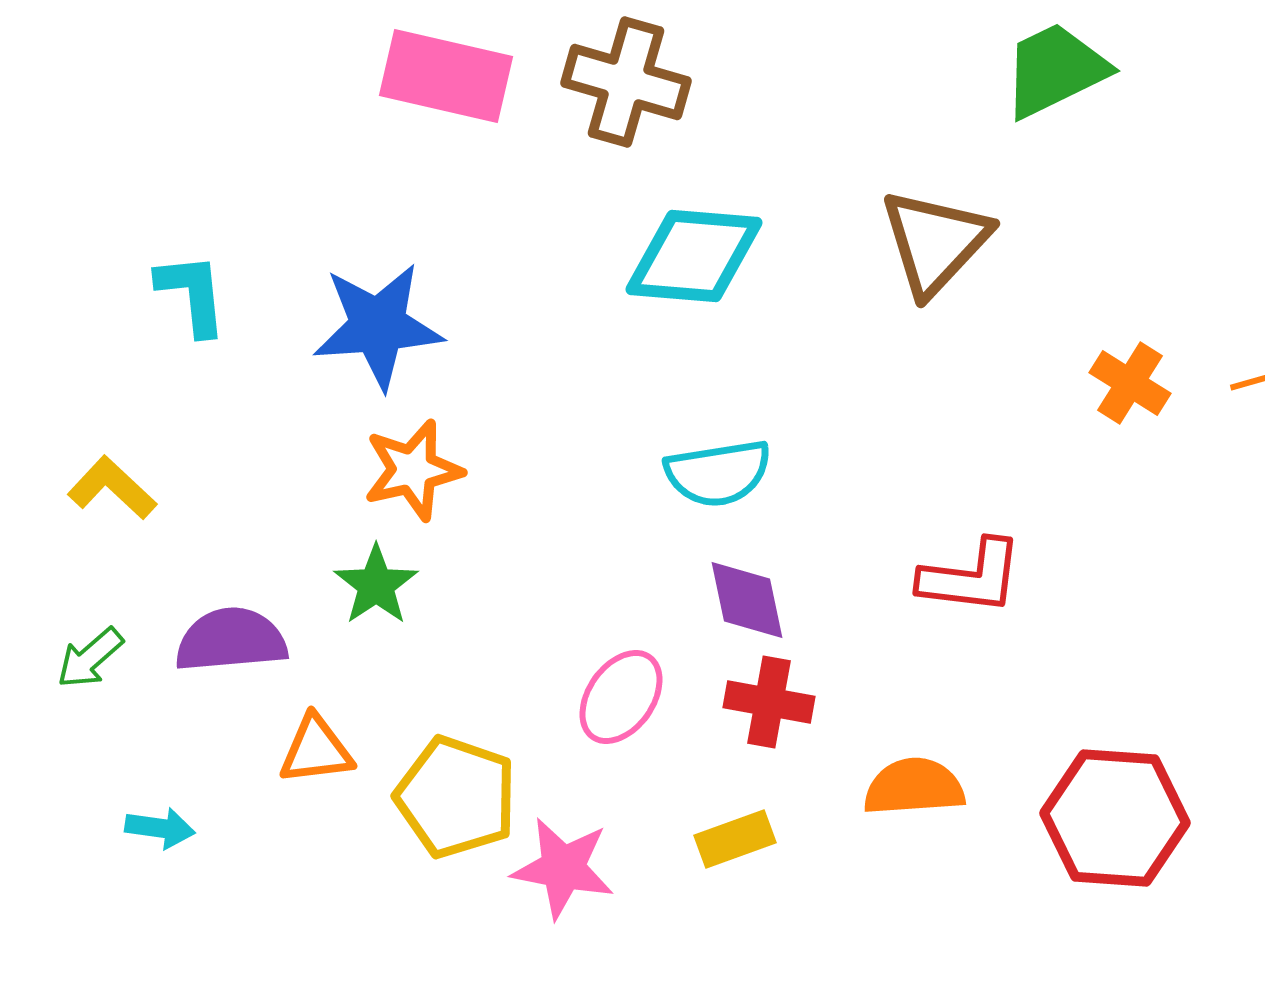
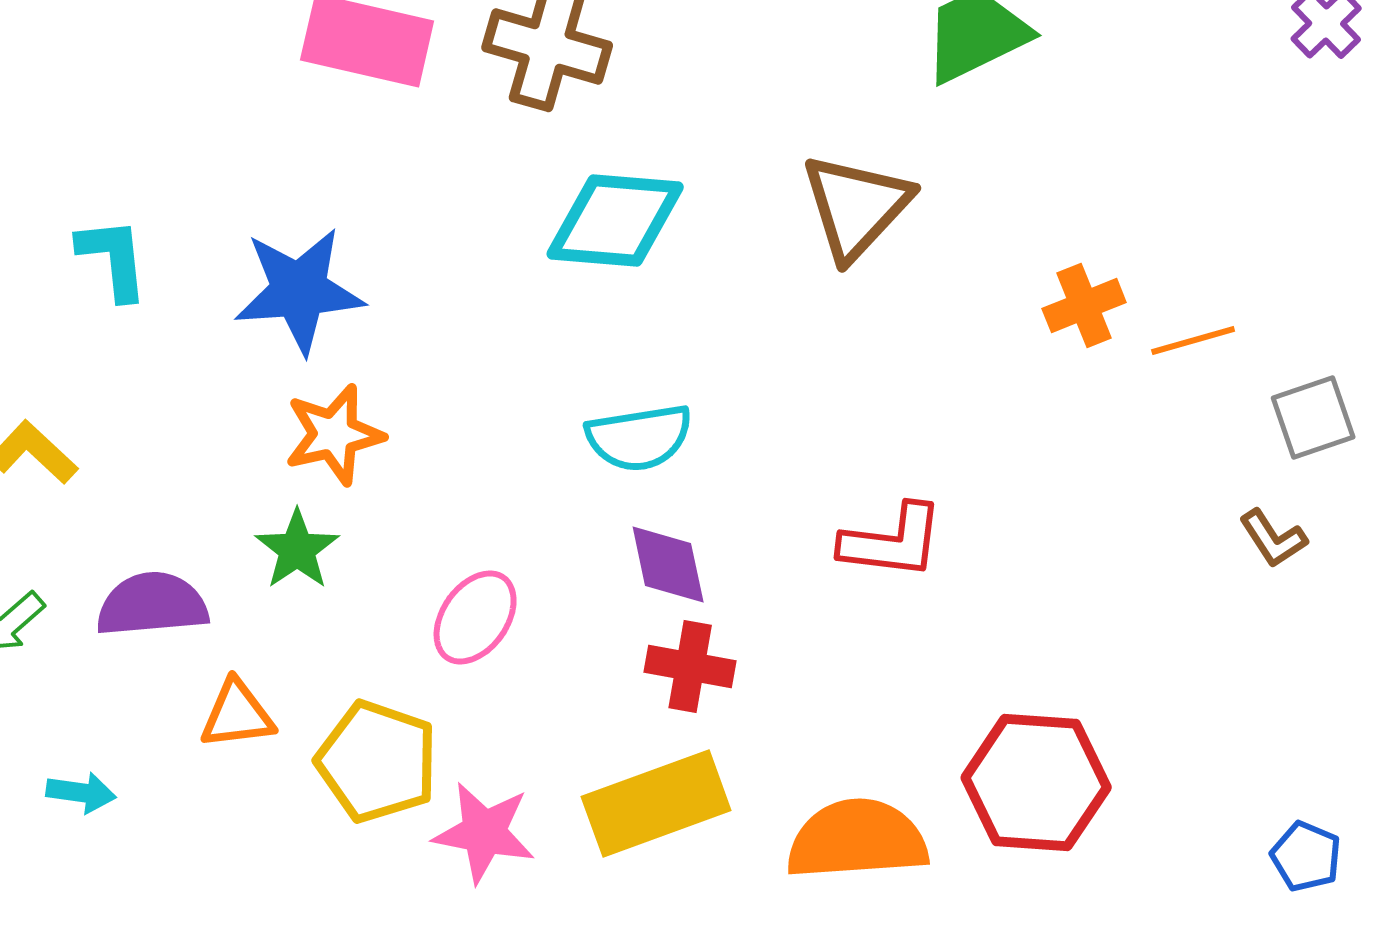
orange cross: (1130, 383) -> (1084, 306), moved, turned 36
pink ellipse: (621, 697) -> (475, 618), moved
orange semicircle: (914, 787) -> (857, 840), moved, size x1.4
yellow rectangle: (735, 839) -> (656, 804), size x1.8

